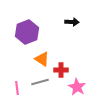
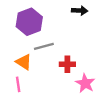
orange triangle: (42, 59) -> (24, 62), moved
gray line: (40, 82) -> (44, 46), moved

